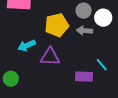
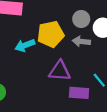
cyan arrow: (27, 46) -> (25, 45), moved
purple triangle: (50, 57) -> (60, 71), moved

